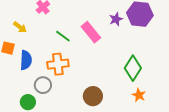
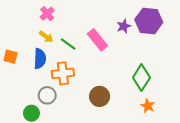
yellow arrow: (20, 27) -> (46, 37), moved
blue semicircle: (26, 60) -> (40, 59), moved
brown circle: (93, 96) -> (100, 96), moved

